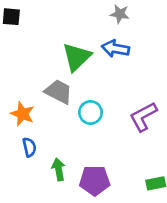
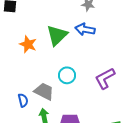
gray trapezoid: (59, 92) -> (44, 91), moved
orange star: (22, 114) -> (28, 44), moved

